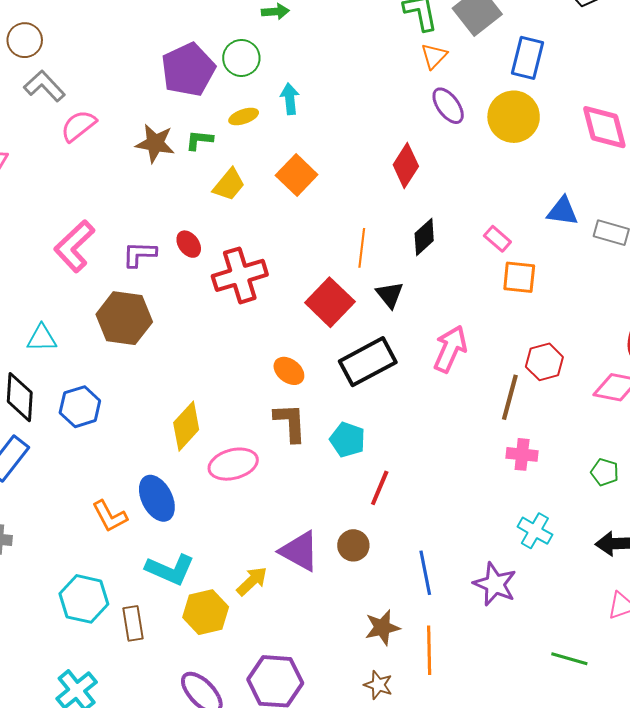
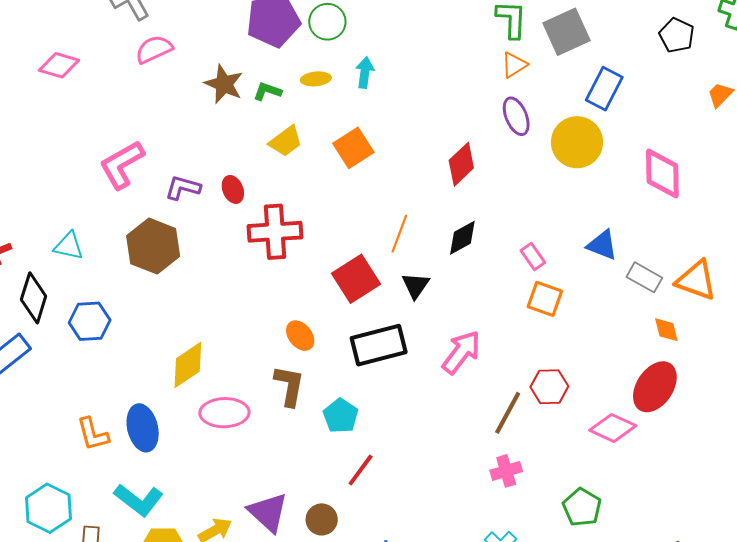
pink cross: (522, 454) -> (506, 471), turned -36
green pentagon: (605, 472) -> (582, 507), size x1.4

